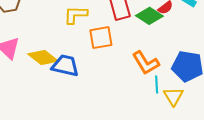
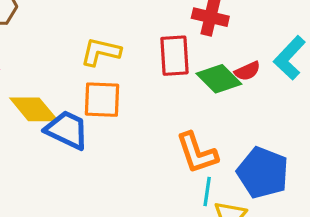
orange square: (101, 38) -> (102, 100), moved

